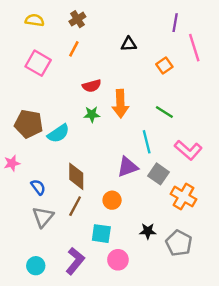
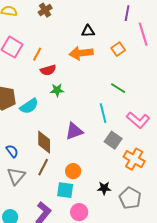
orange line: (74, 49) -> (37, 54), moved
red semicircle: (92, 86) -> (48, 70), moved
orange arrow: (120, 104) -> (81, 53), moved, turned 85
purple triangle: (128, 167) -> (74, 131), moved
orange circle: (112, 200) -> (73, 171), moved

